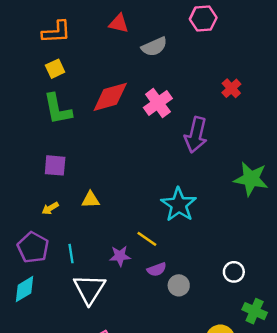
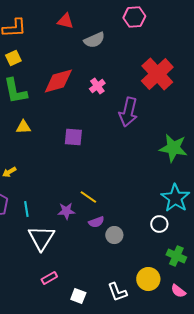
red cross: (231, 88) -> (157, 74), size x2.0
pink cross: (158, 103) -> (97, 86), size x0.7
purple square: (55, 165) -> (73, 137), moved
yellow triangle: (91, 200) -> (23, 127), moved
cyan star: (179, 205) -> (175, 198), moved

